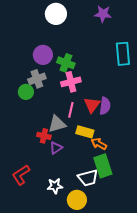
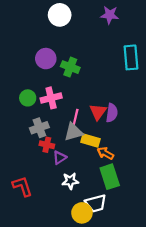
gray cross: (37, 79) -> (39, 128), moved
pink cross: (71, 82) -> (51, 98), moved
gray triangle: (57, 124) -> (73, 132), moved
red L-shape: (21, 175) -> (22, 186), turned 105
white trapezoid: (88, 178) -> (96, 203), moved
white star: (55, 186) -> (70, 181), moved

